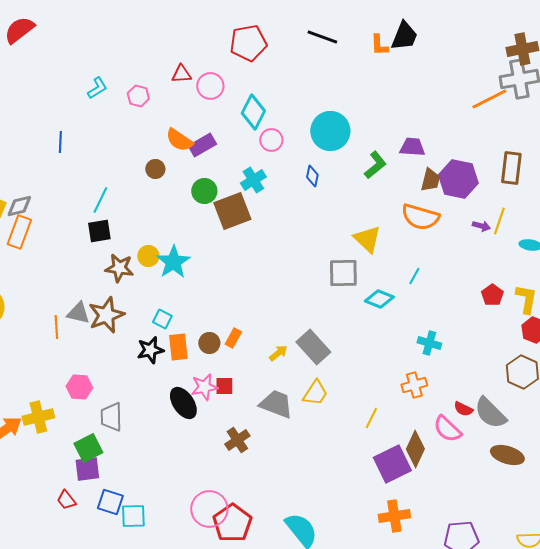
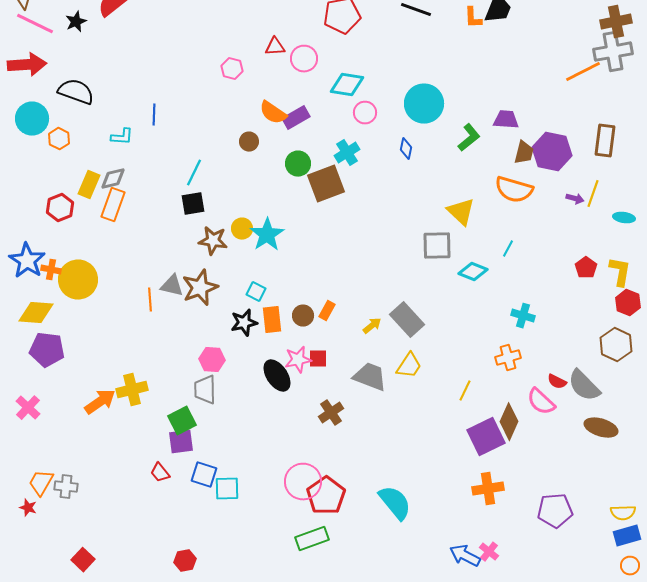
cyan L-shape: (97, 88) -> (122, 137), moved, turned 35
cyan diamond: (253, 112) -> (347, 85), turned 72
pink hexagon: (79, 387) -> (212, 360), moved

